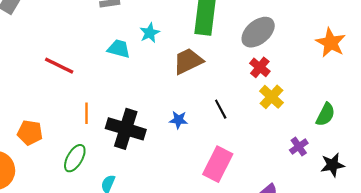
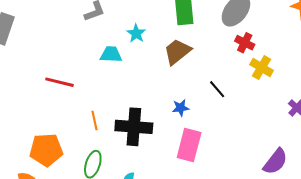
orange pentagon: (30, 133) -> (46, 150), size x1.4
pink rectangle: (218, 164) -> (189, 145), moved

